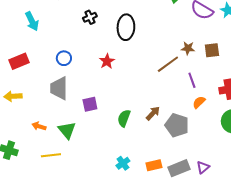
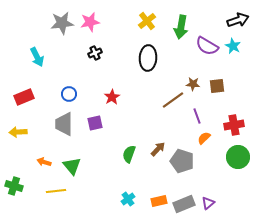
black ellipse: (126, 27) -> (148, 58), moved
purple square: (90, 104) -> (95, 123), moved

